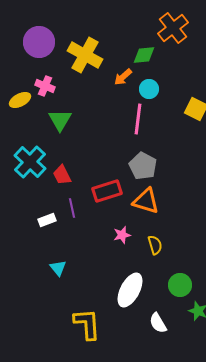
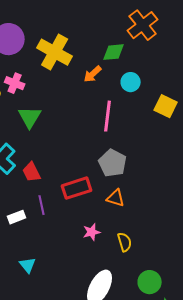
cyan circle: (149, 89) -> (131, 82), moved
orange triangle: (146, 201) -> (116, 198), size x0.7

